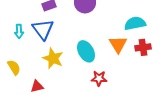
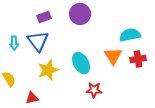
yellow star: (53, 58) -> (48, 70), turned 30

